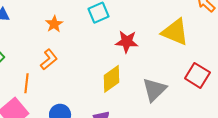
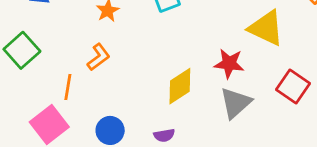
red star: (127, 42) -> (229, 64), moved

